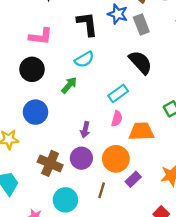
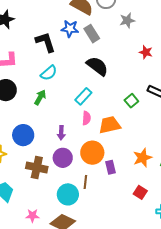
blue circle: (36, 112) -> (23, 135), moved
purple rectangle: (133, 179) -> (111, 167), turned -48
cyan circle: (65, 200) -> (68, 194), moved

